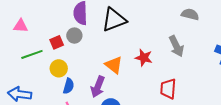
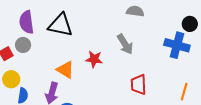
black triangle: (114, 20) -> (60, 25), turned 40
red trapezoid: (168, 89) -> (139, 85), moved

